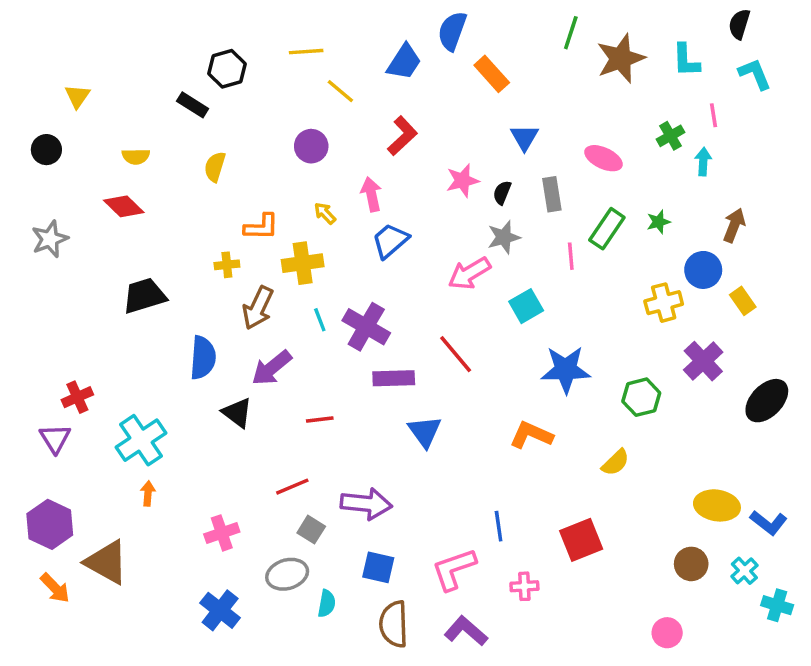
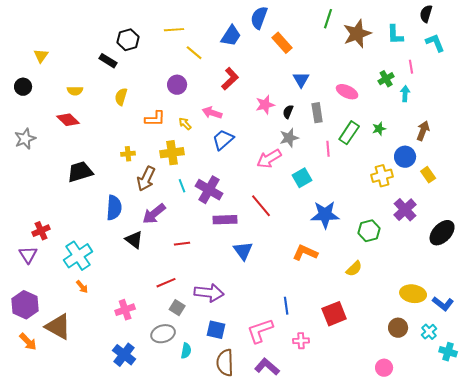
pink arrow: (371, 194) -> (212, 113), turned -60
orange L-shape: (261, 227) -> (155, 119), moved
orange arrow: (148, 493) -> (82, 287), turned 136

